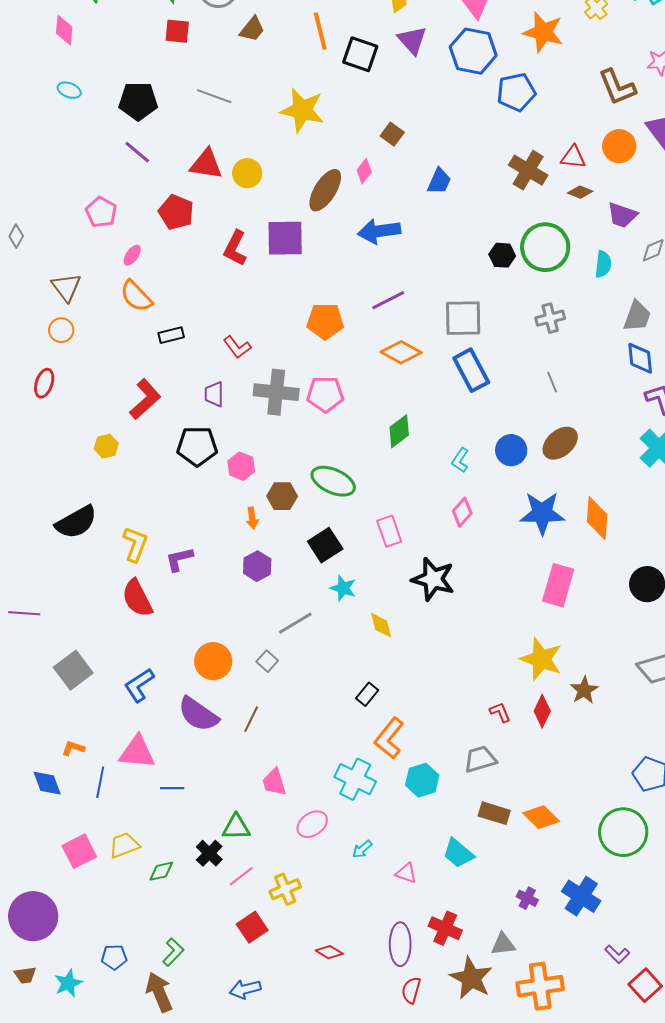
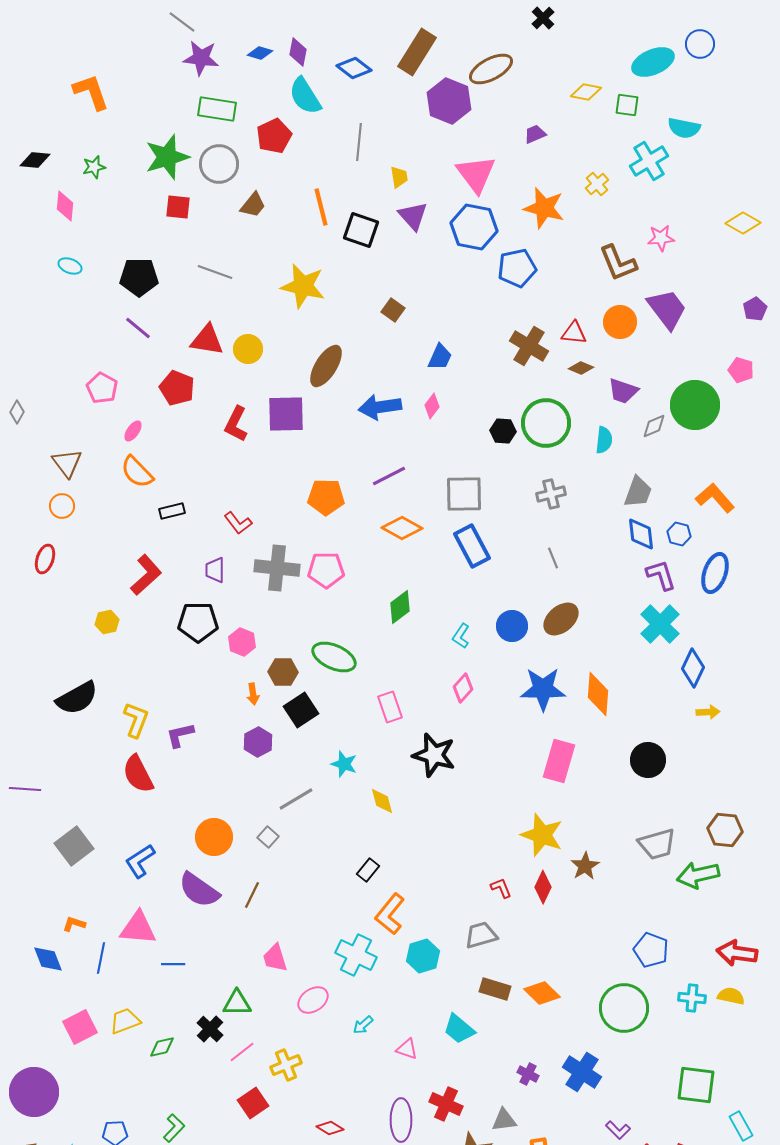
pink diamond: (364, 171) -> (432, 406), moved
black square: (325, 545) -> (301, 710), moved

